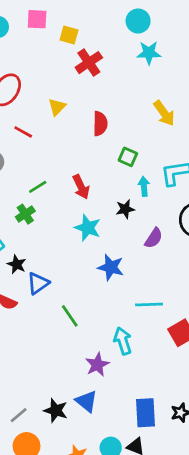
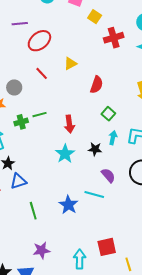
red cross: (89, 63) -> (114, 38), moved
green cross: (25, 214) -> (21, 122), moved
purple semicircle: (154, 238) -> (108, 175), turned -91
blue star: (111, 267) -> (68, 205), moved
cyan line: (149, 304) -> (94, 195), moved
cyan arrow: (123, 341) -> (80, 259), moved

